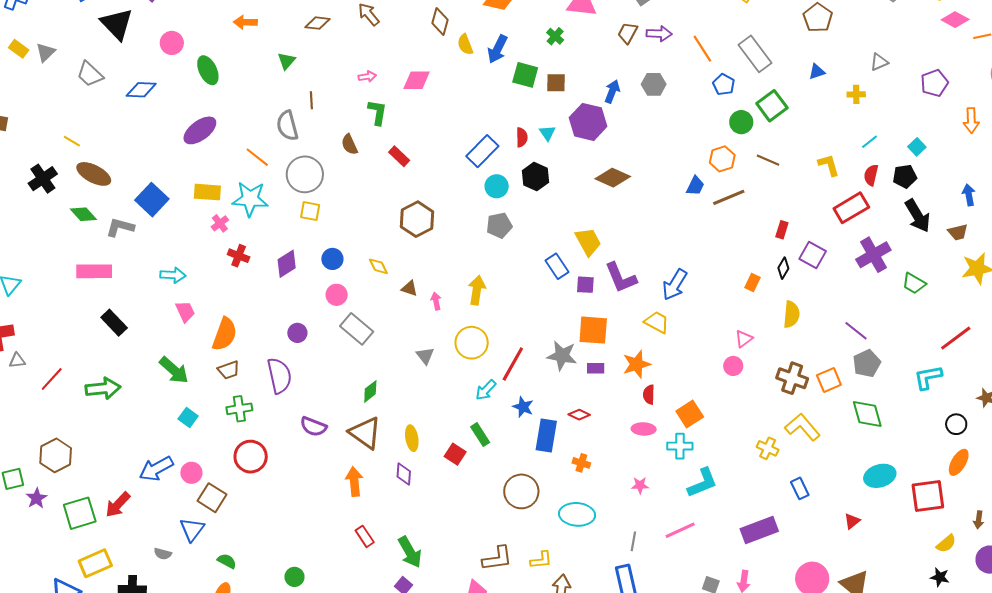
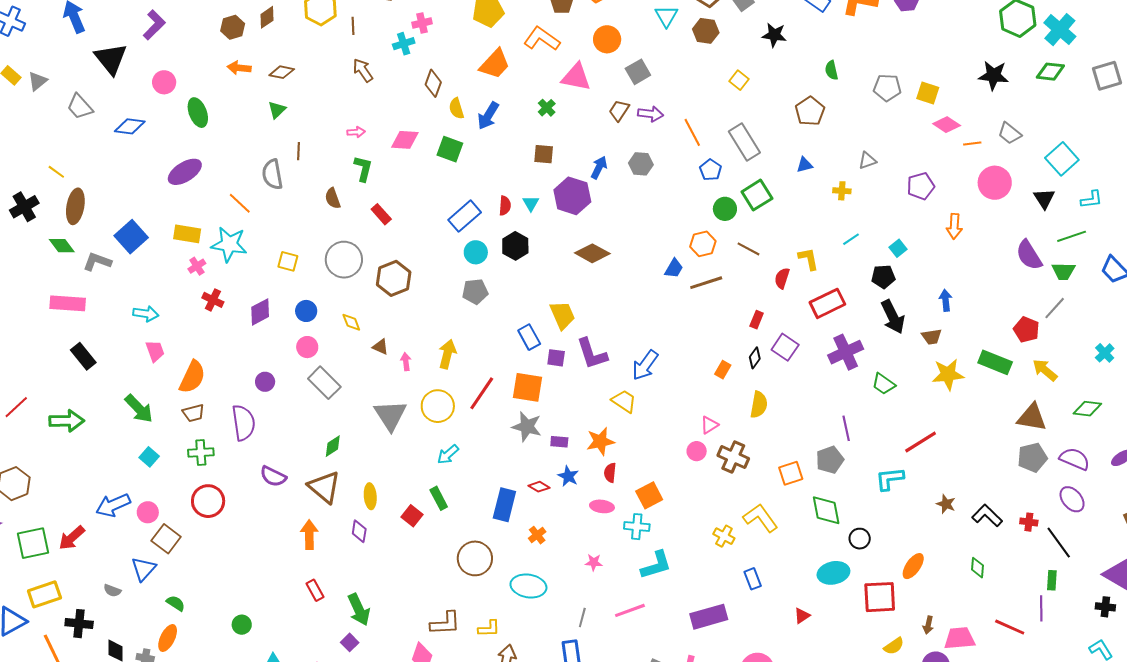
brown diamond: (318, 23) -> (282, 72), moved
green square: (525, 75) -> (450, 149), moved
brown ellipse: (94, 174) -> (75, 206), turned 68
gray circle: (305, 174) -> (344, 260), moved
red semicircle: (871, 175) -> (782, 278), moved
orange square: (593, 330) -> (527, 387), moved
purple line: (856, 331) -> (846, 428), moved, turned 35
gray triangle: (425, 356) -> (390, 415), size x1.8
red line: (513, 364) -> (482, 393), moved
brown cross: (792, 378) -> (733, 457), moved
blue star: (523, 407) -> (568, 476), moved
black circle: (956, 424) -> (860, 539), moved
orange cross: (581, 463) -> (537, 535), turned 30

